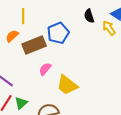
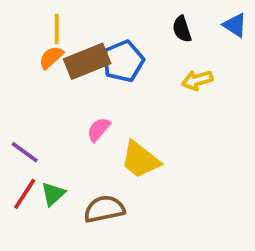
yellow arrow: (109, 28) -> (197, 80), moved, turned -70
orange semicircle: (12, 36) -> (51, 57), moved
brown rectangle: (34, 45) -> (87, 61), moved

